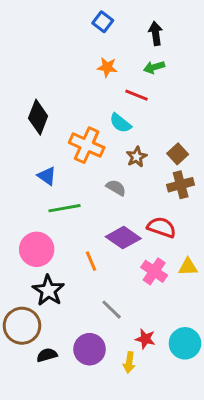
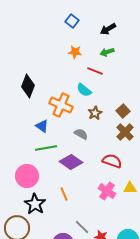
black arrow: (156, 33) -> (108, 29), turned -112
blue triangle: (47, 176) -> (42, 126), moved
brown cross: (181, 185) -> (125, 132), turned -30
purple diamond: (123, 238) -> (71, 162), moved
orange line: (91, 261) -> (64, 194), moved
gray line: (112, 310) -> (82, 227), moved

